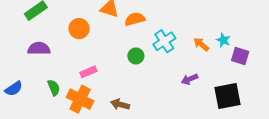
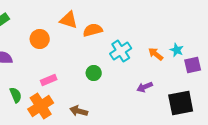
green circle: (136, 56) -> (94, 73), moved
purple square: (240, 56) -> (193, 65), turned -30
orange cross: (80, 99) -> (41, 106), turned 30

